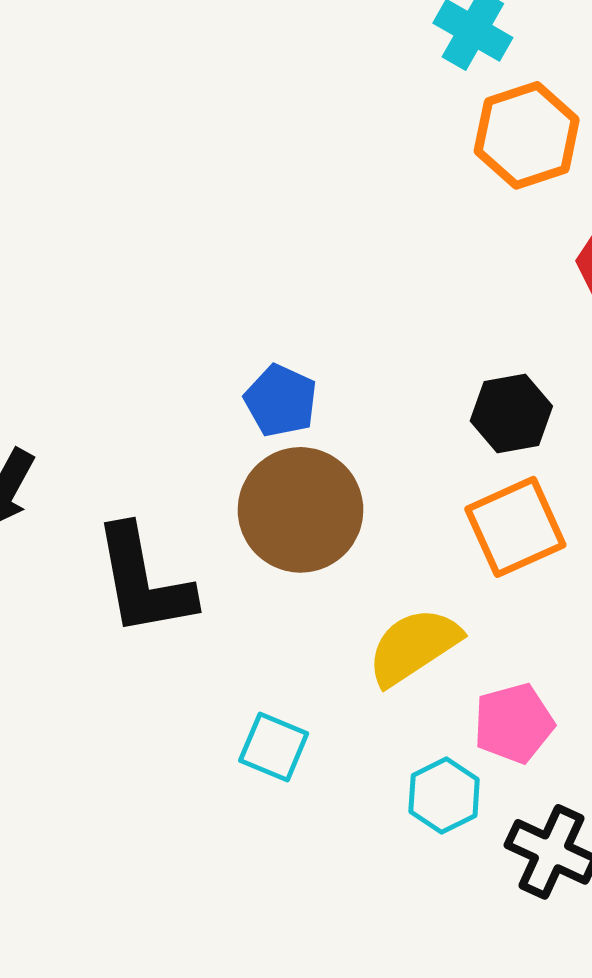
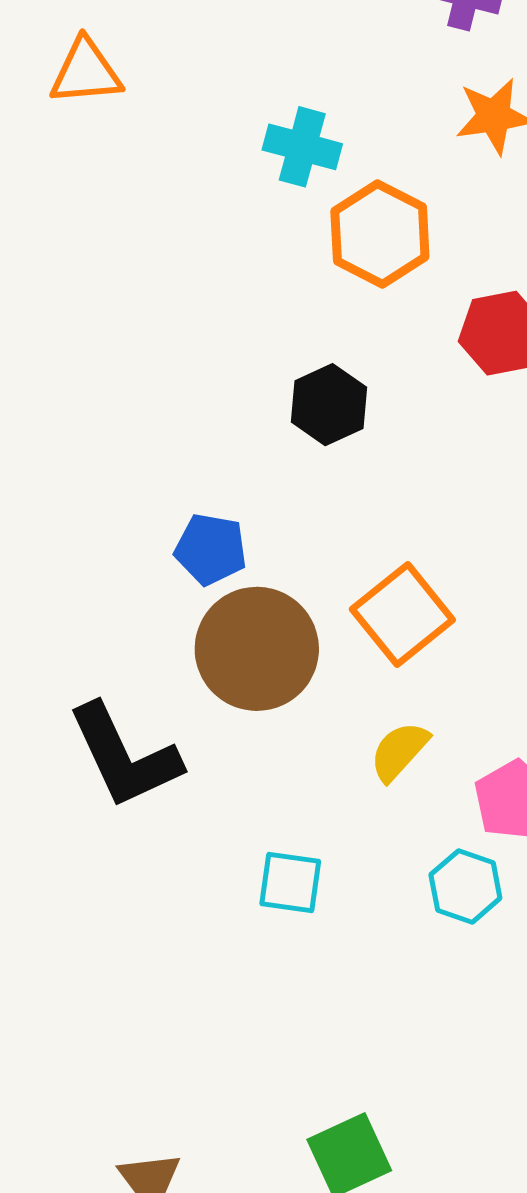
black hexagon: (511, 414) -> (329, 405), moved
orange square: (515, 527) -> (402, 615), moved
yellow semicircle: (414, 646) -> (399, 751), size x0.7

